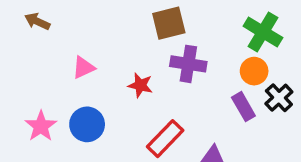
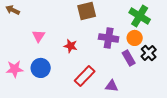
purple cross: (188, 64) -> (109, 38), moved
pink triangle: (84, 68) -> (39, 36), turned -32
pink star: (41, 126) -> (15, 69), turned 30

